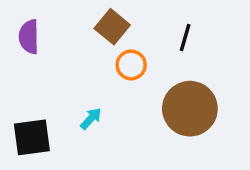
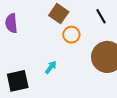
black line: (185, 37) -> (101, 16), turned -42

